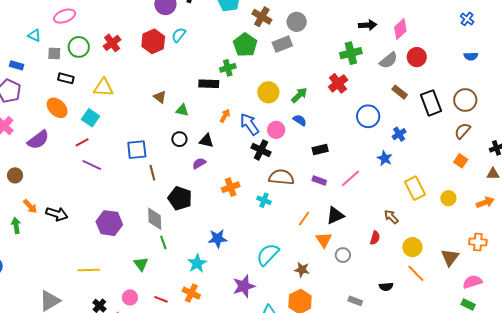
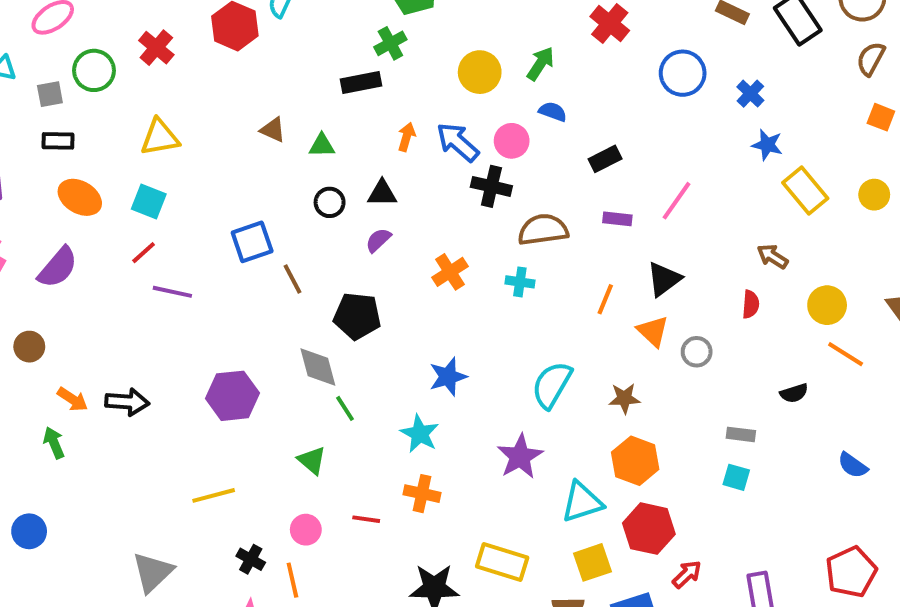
black rectangle: (66, 78) -> (58, 141), moved
blue star: (385, 158) -> (767, 145), moved

